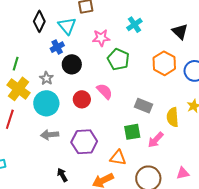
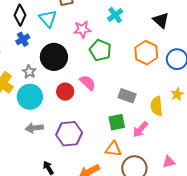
blue cross: (57, 47) -> (23, 39), moved
black circle: (72, 64) -> (54, 57), size x1.4
orange triangle: (118, 158) -> (113, 149), moved

